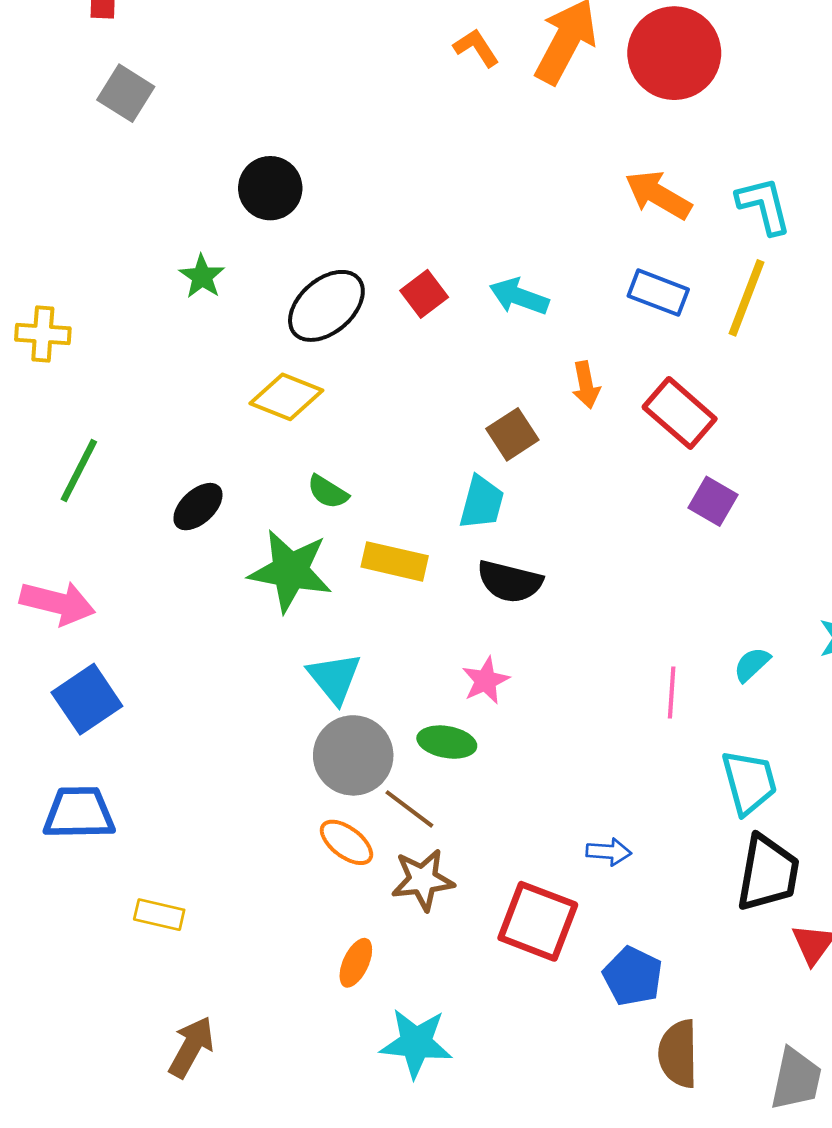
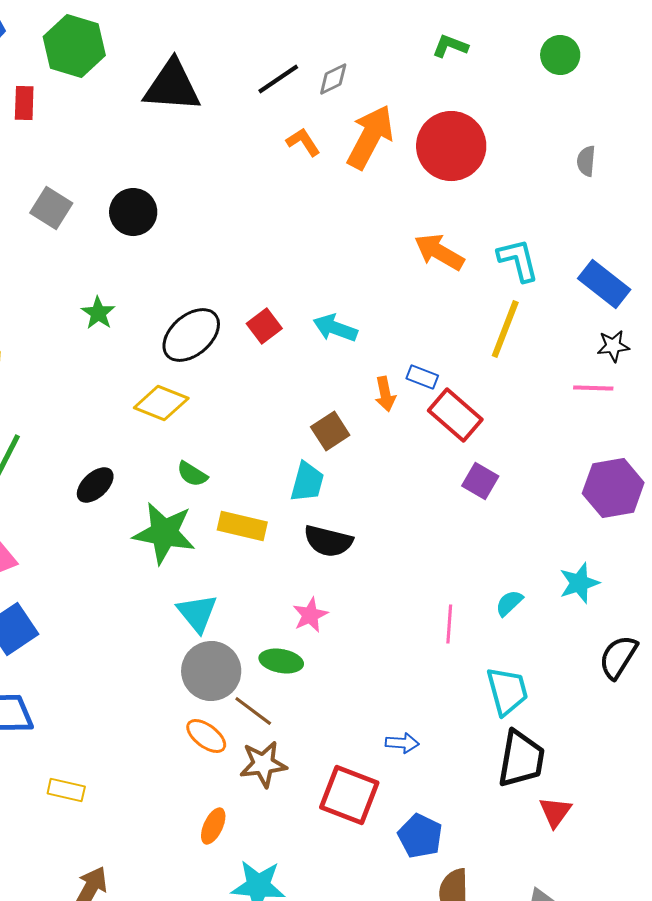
gray square: (126, 93) -> (51, 208), moved
black circle: (270, 188) -> (133, 212), moved
blue rectangle: (658, 293) -> (422, 377), moved, size x0.7

